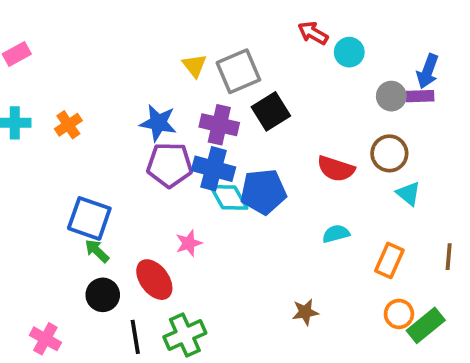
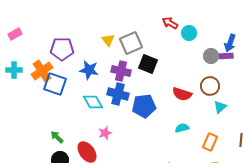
black square: (271, 111) -> (148, 64), turned -36
orange cross: (68, 125) -> (42, 71), size x1.5
purple pentagon: (170, 165) -> (62, 49), moved
cyan triangle: (408, 194) -> (220, 107), turned 40
cyan diamond: (229, 197) -> (93, 102), moved
blue square: (89, 218) -> (55, 84), moved

